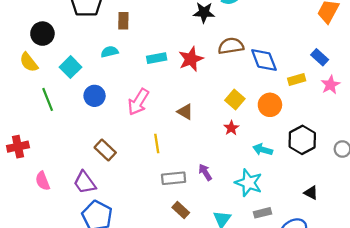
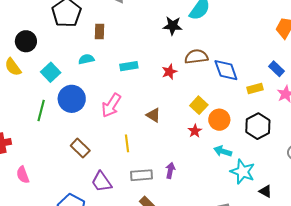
red star: (191, 59) -> (169, 72), moved, size x0.7
blue circle: (95, 96) -> (72, 99), size x1.4
green line: (48, 99) -> (41, 110), moved, turned 35
orange circle: (270, 105) -> (219, 120), moved
black hexagon: (302, 140) -> (258, 126), moved
purple arrow: (205, 172) -> (170, 170), turned 42
purple trapezoid: (85, 183) -> (102, 182), moved
cyan star: (249, 183) -> (243, 172), moved

